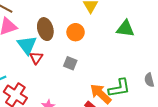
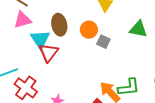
red triangle: (36, 58) -> (49, 53), size x1.5
gray square: (70, 63) -> (103, 42), moved

